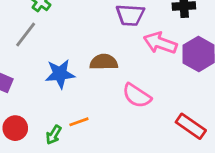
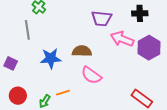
gray line: (26, 35) -> (27, 30), turned -48
pink semicircle: (137, 96) -> (91, 75), moved

